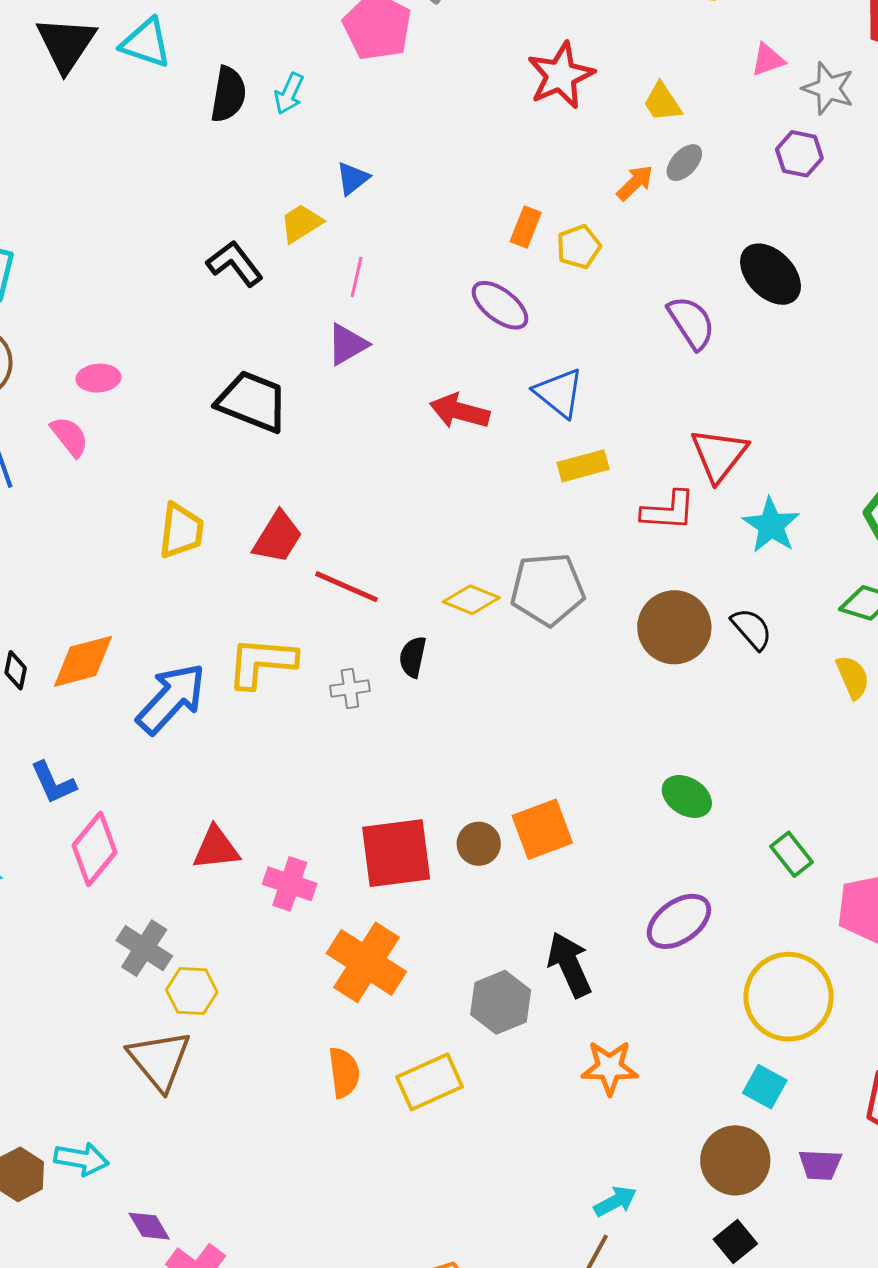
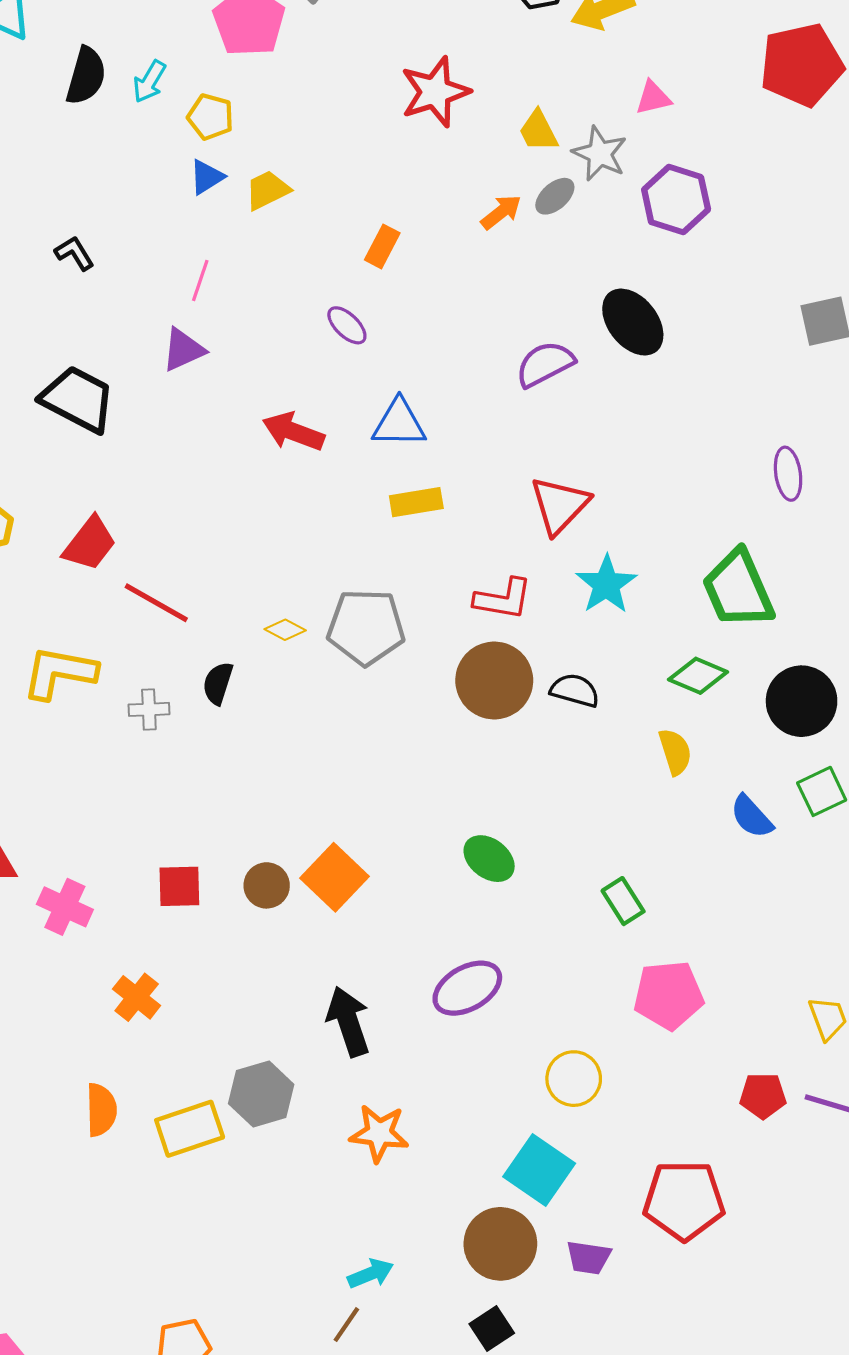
gray star: (828, 88) -> (600, 154), moved
purple hexagon: (799, 154) -> (676, 200), size x1.4
yellow trapezoid: (301, 223) -> (267, 190), moved
yellow pentagon: (579, 247) -> (210, 117), moved, turned 30
black L-shape: (235, 264) -> (74, 253), size x0.7
purple ellipse: (500, 305) -> (347, 325), size x0.7
purple semicircle: (691, 323) -> (545, 364), turned -90
blue triangle: (559, 393) -> (399, 423), turned -44
red L-shape: (668, 511) -> (503, 599), moved
yellow diamond: (471, 600) -> (285, 630), size x0.7
black semicircle: (752, 629) -> (575, 690), turned -39
orange square: (542, 829) -> (335, 877), turned -32
red square: (396, 853) -> (179, 886), size x0.6
green rectangle: (792, 854) -> (623, 901), moved
orange cross: (366, 962) -> (137, 997), size x0.6
yellow circle: (789, 997) -> (574, 1079), size x0.6
gray hexagon: (501, 1002) -> (261, 1094), moved
cyan square: (765, 1087) -> (539, 1170), size x1.5

